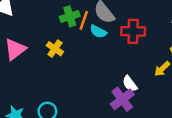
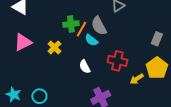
red cross: (133, 31) -> (117, 61), moved
white semicircle: (130, 84) -> (85, 67), moved

